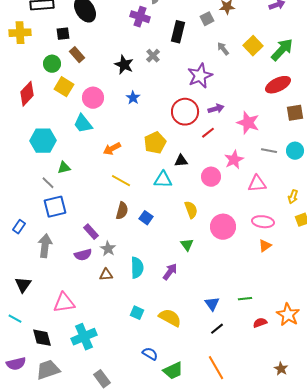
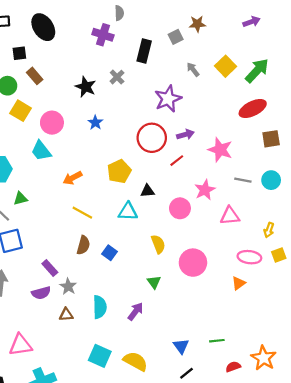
pink ellipse: (263, 222) -> (249, 257), moved
cyan square: (137, 313) -> (100, 356), size x1.5

